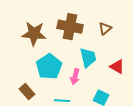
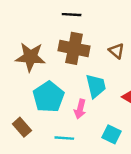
brown triangle: (105, 29) -> (116, 51), turned -40

